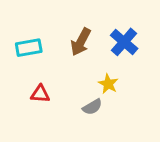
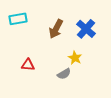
cyan rectangle: (29, 48) -> (18, 19), moved

